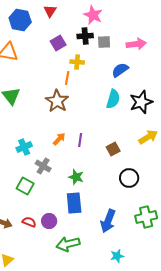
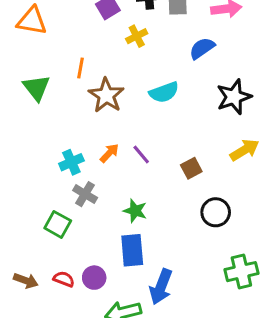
yellow cross: (77, 62) -> (137, 36), turned -32
orange line: (67, 78) -> (80, 68), moved
cyan semicircle: (113, 99) -> (164, 92), moved, turned 54
purple line: (80, 140) -> (141, 155), turned -48
cyan cross: (24, 147) -> (71, 162), moved
blue arrow: (108, 221) -> (161, 287), moved

